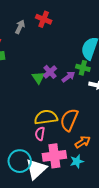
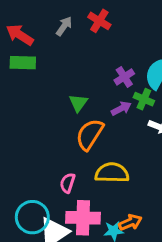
purple cross: (50, 72) -> (124, 77), moved
yellow semicircle: (46, 117) -> (112, 173), moved
orange semicircle: (69, 120) -> (90, 134), moved
orange arrow: (83, 142) -> (130, 222), moved

